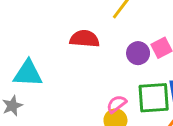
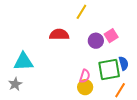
pink semicircle: (117, 104) -> (85, 76), turned 152

